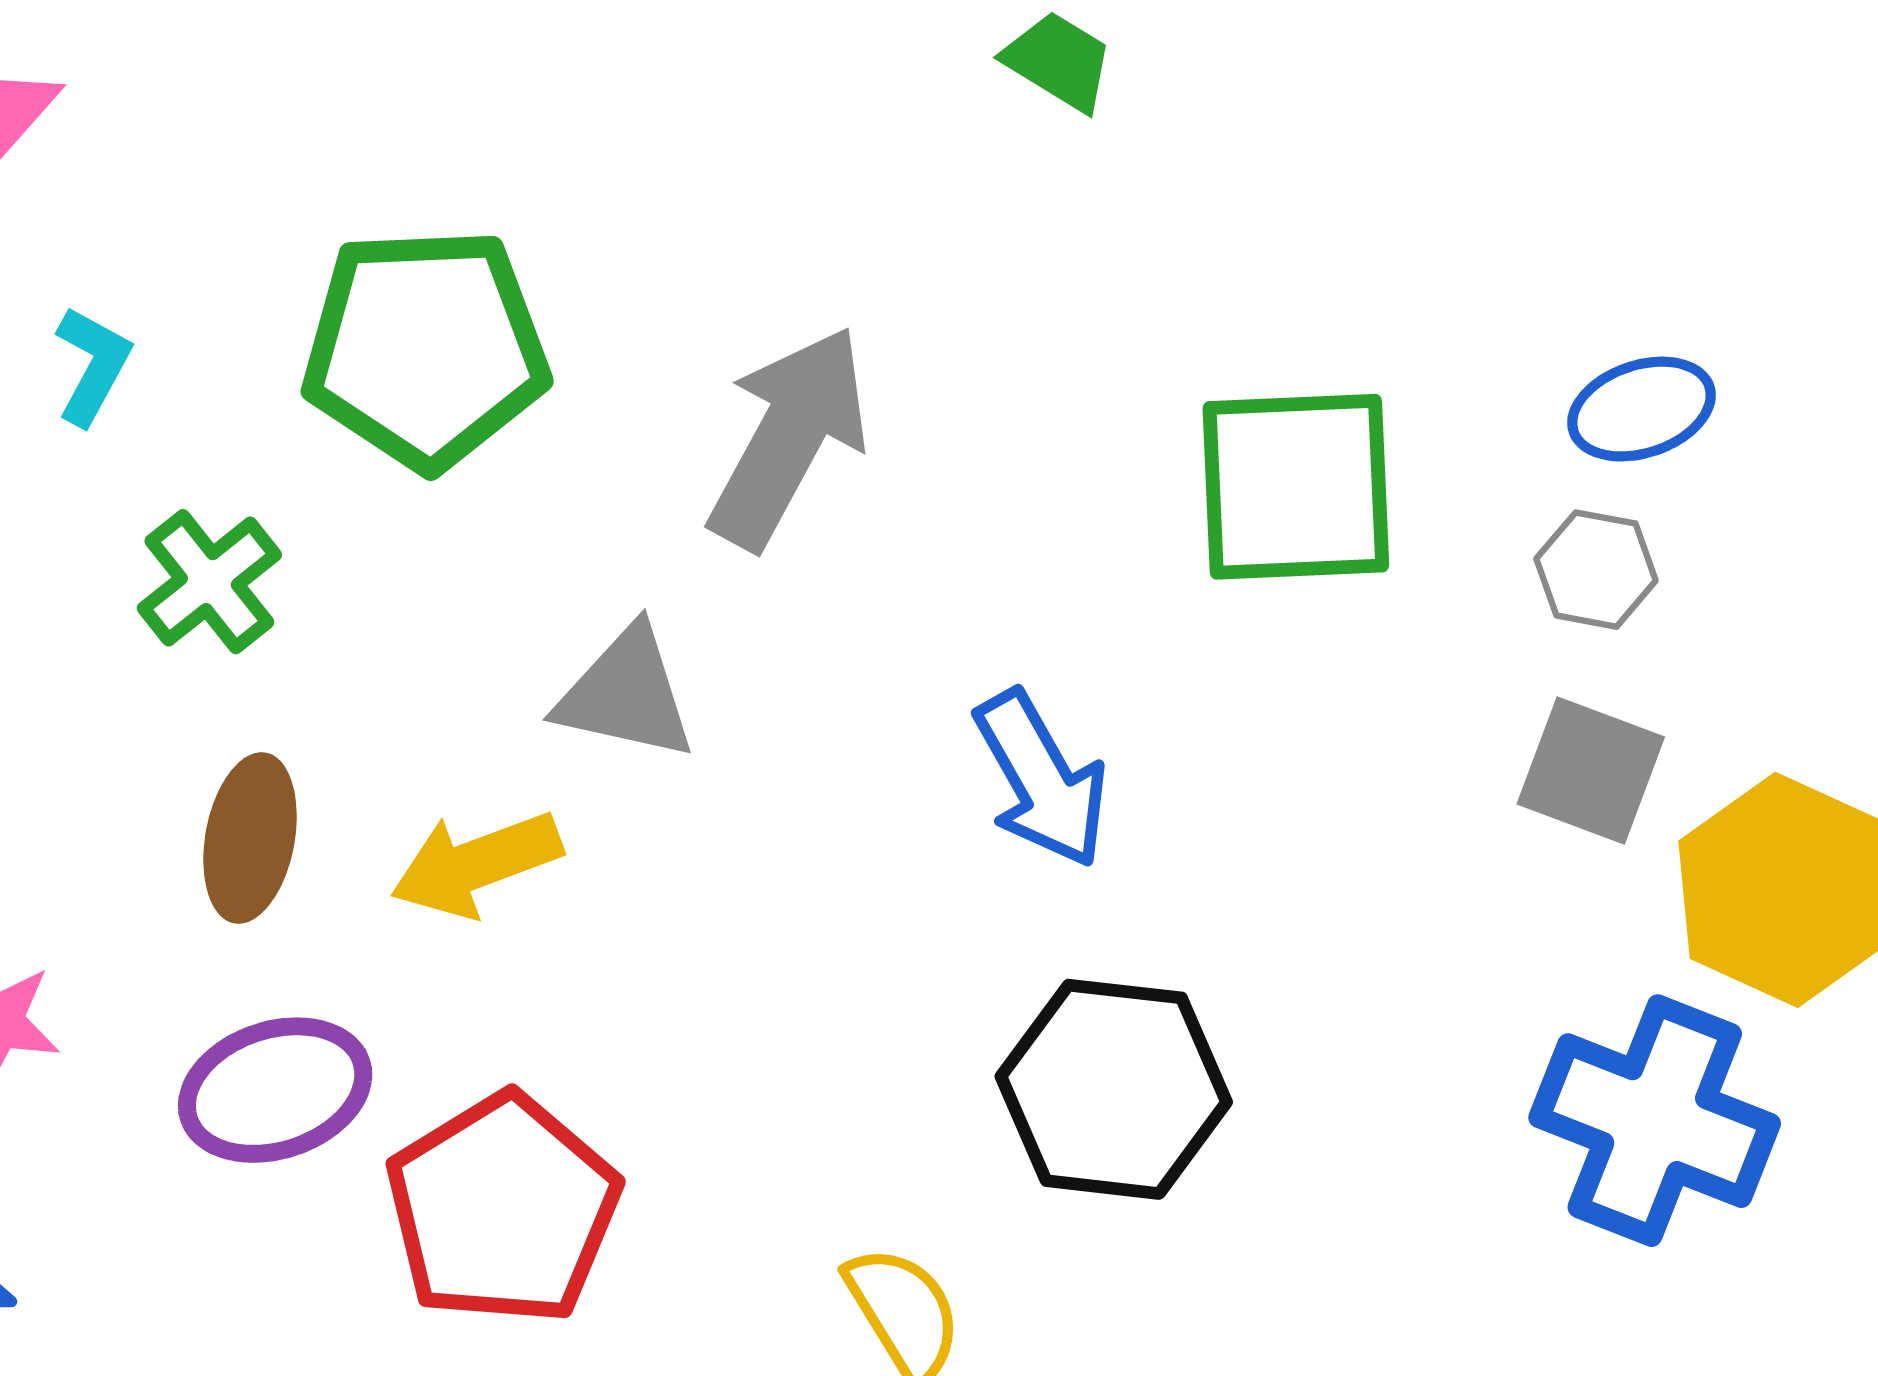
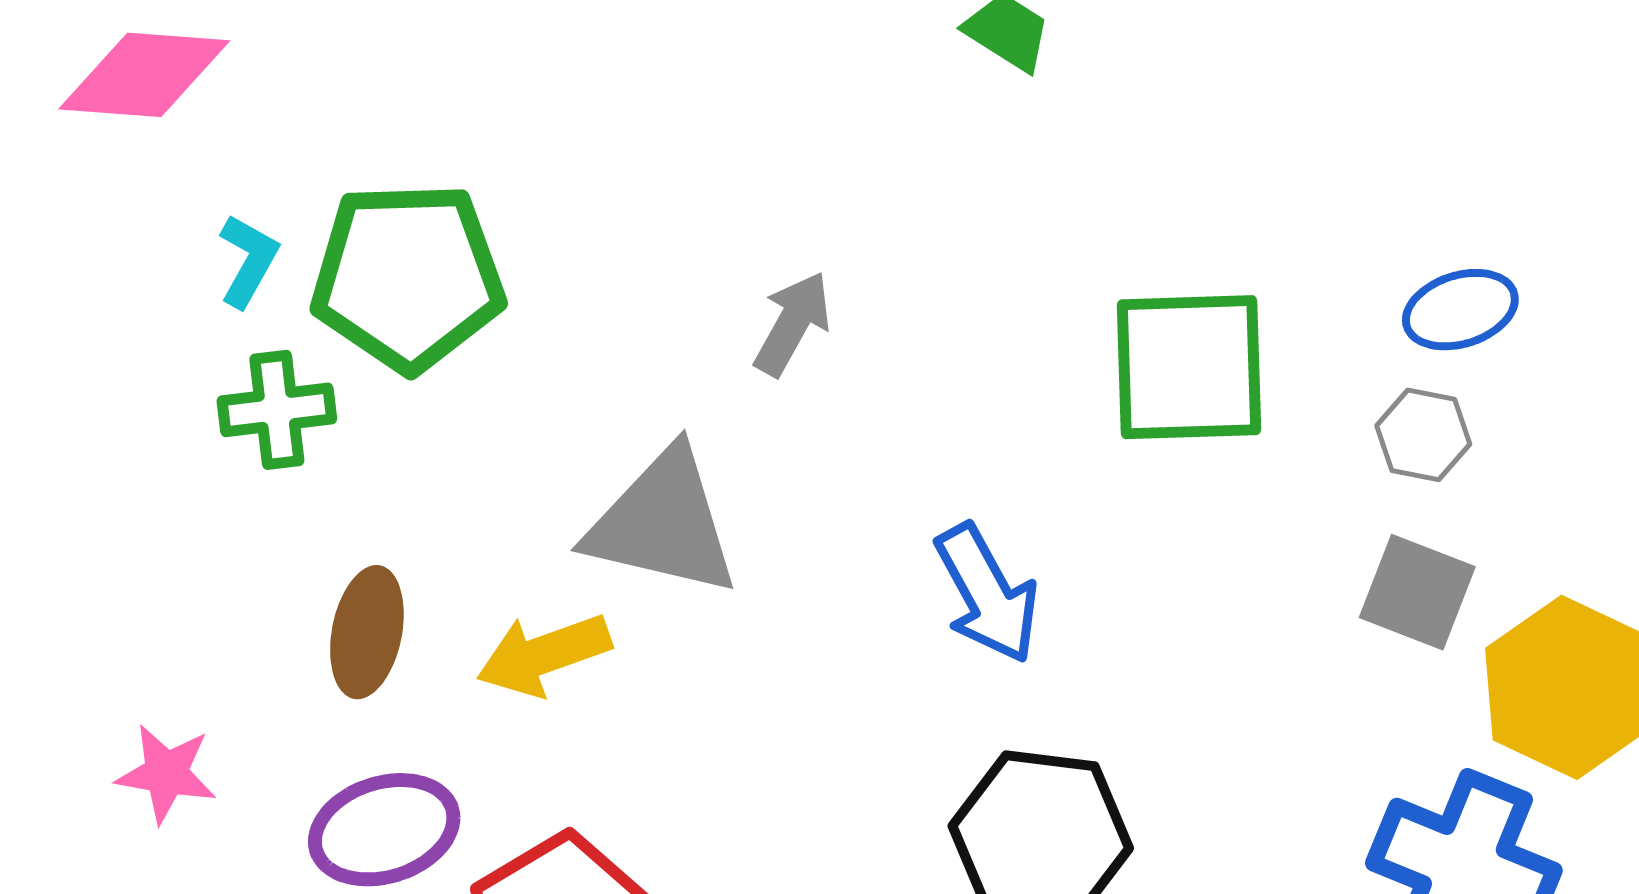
green pentagon: (426, 348) -> (408, 277), moved
gray arrow: (789, 437) -> (792, 324), size x0.6
green cross: (209, 582) -> (277, 410), moved, turned 31
gray triangle: (626, 694) -> (663, 523), size x1.4

